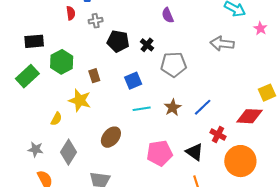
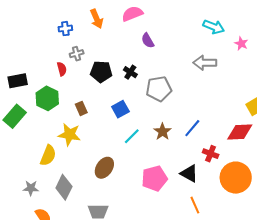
red semicircle: (71, 13) -> (62, 69), moved
cyan line: (142, 109) -> (132, 136), turned -30
yellow semicircle: (56, 119) -> (48, 155), size x1.5

